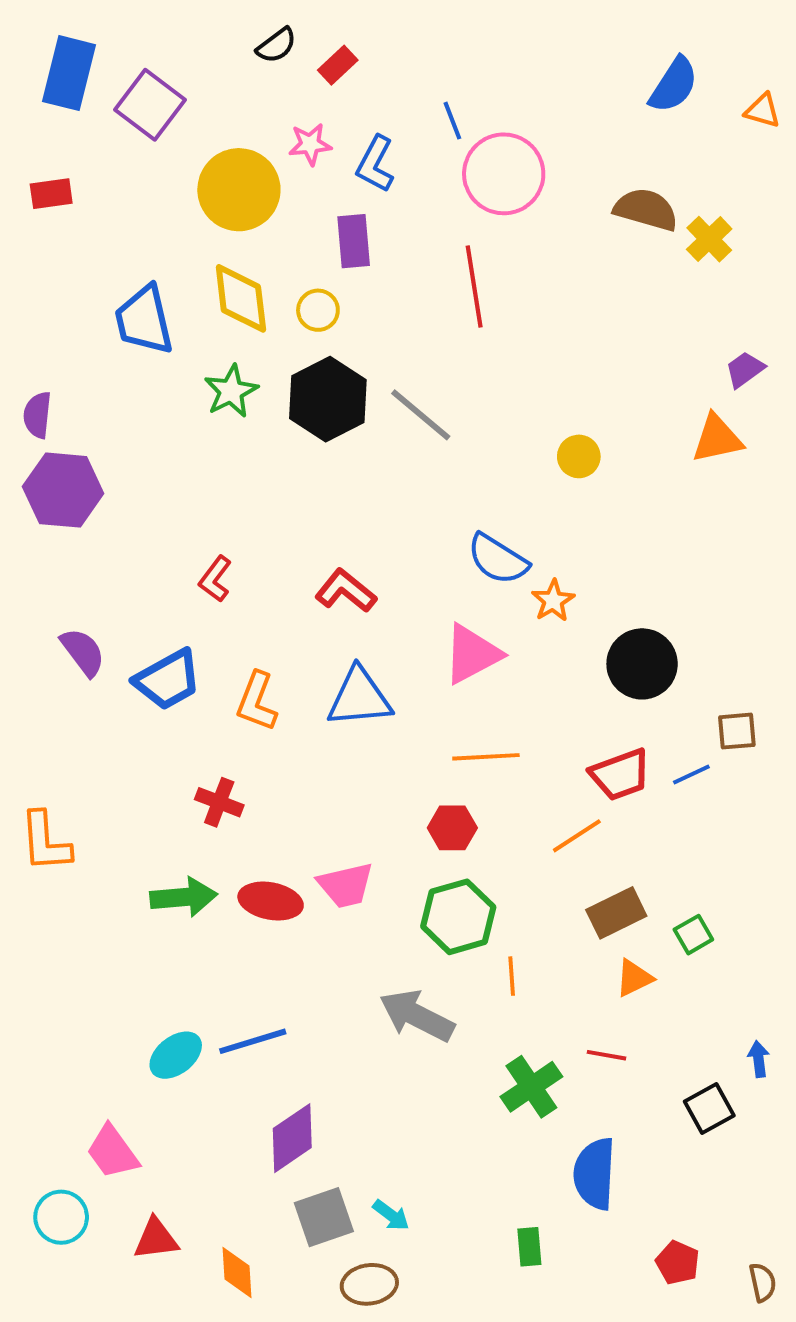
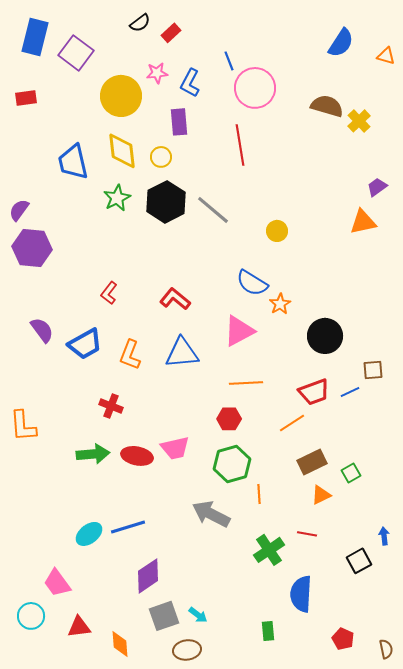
purple semicircle: (37, 415) -> (19, 210), turned 30
yellow circle: (579, 456) -> (277, 231), moved

